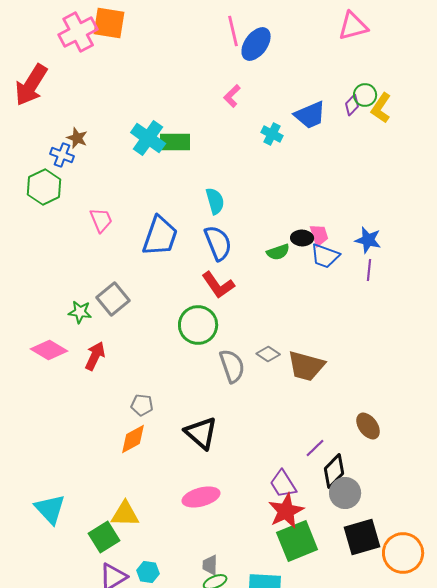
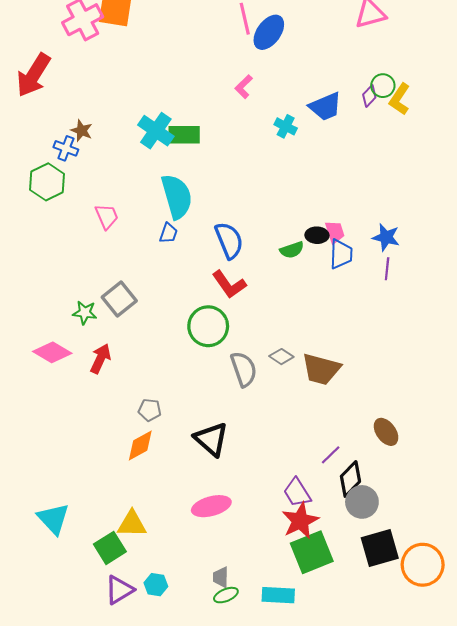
cyan semicircle: (215, 201) -> (177, 197), moved, size x1.6
blue trapezoid: (160, 236) -> (168, 233), size x0.5
blue trapezoid: (325, 256) -> (341, 254), turned -108

